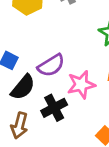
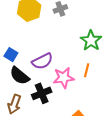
black semicircle: (23, 87) -> (20, 76), turned 85

